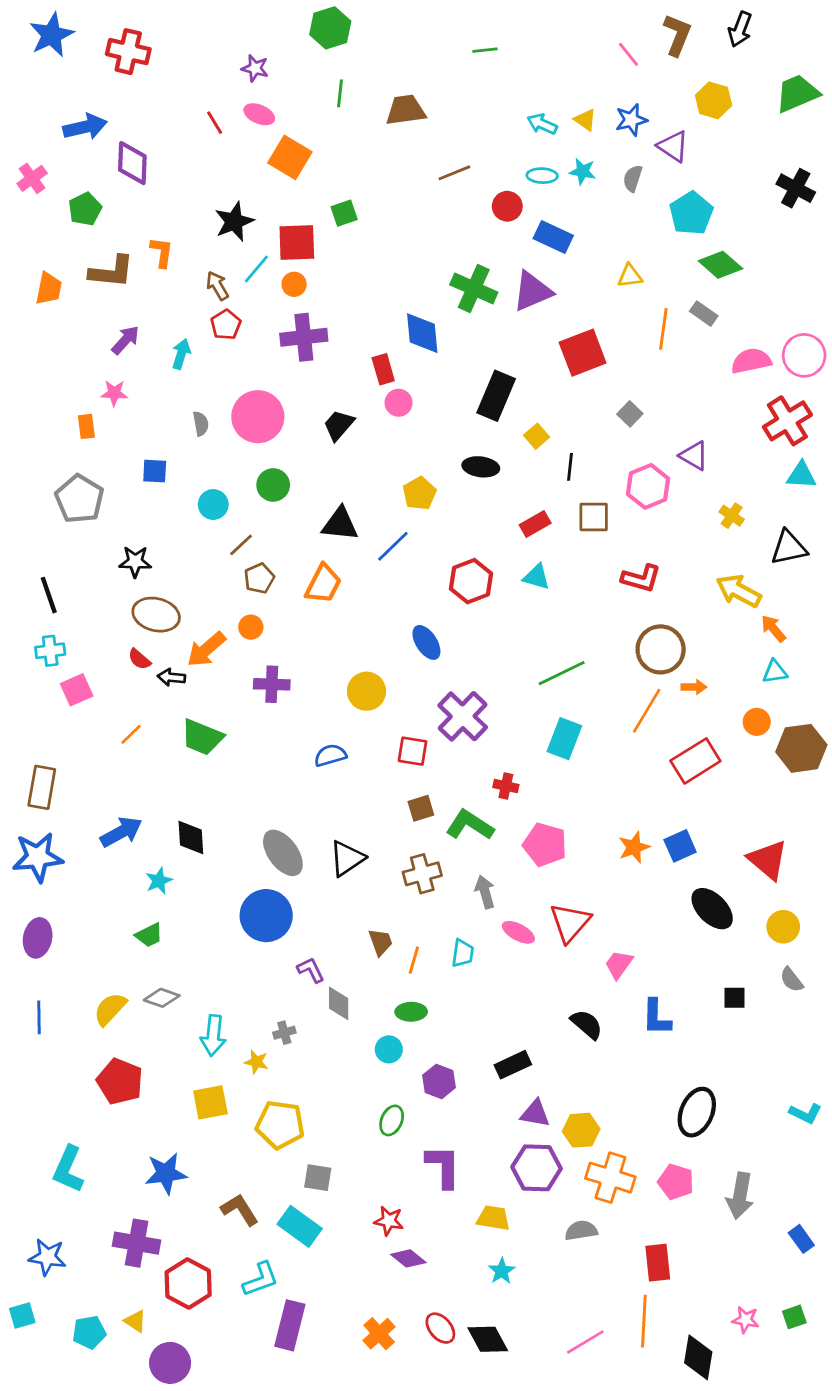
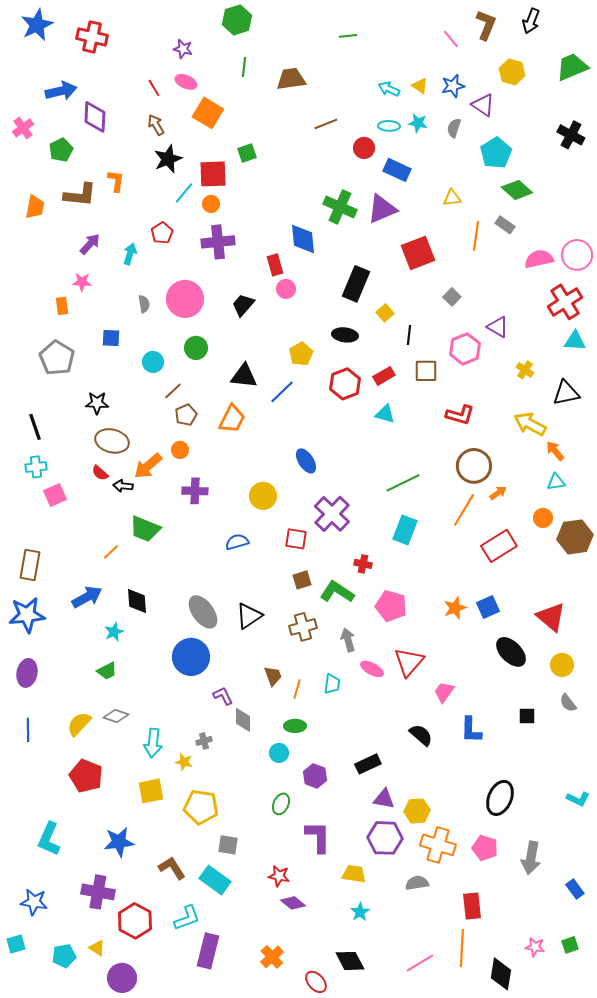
brown arrow: (217, 286) -> (156, 125), moved
red hexagon: (471, 581) -> (345, 384), moved
orange arrow: (694, 687) -> (498, 493), turned -36
orange line: (131, 734) -> (111, 552), moved
red ellipse: (440, 1328) -> (316, 982), moved

